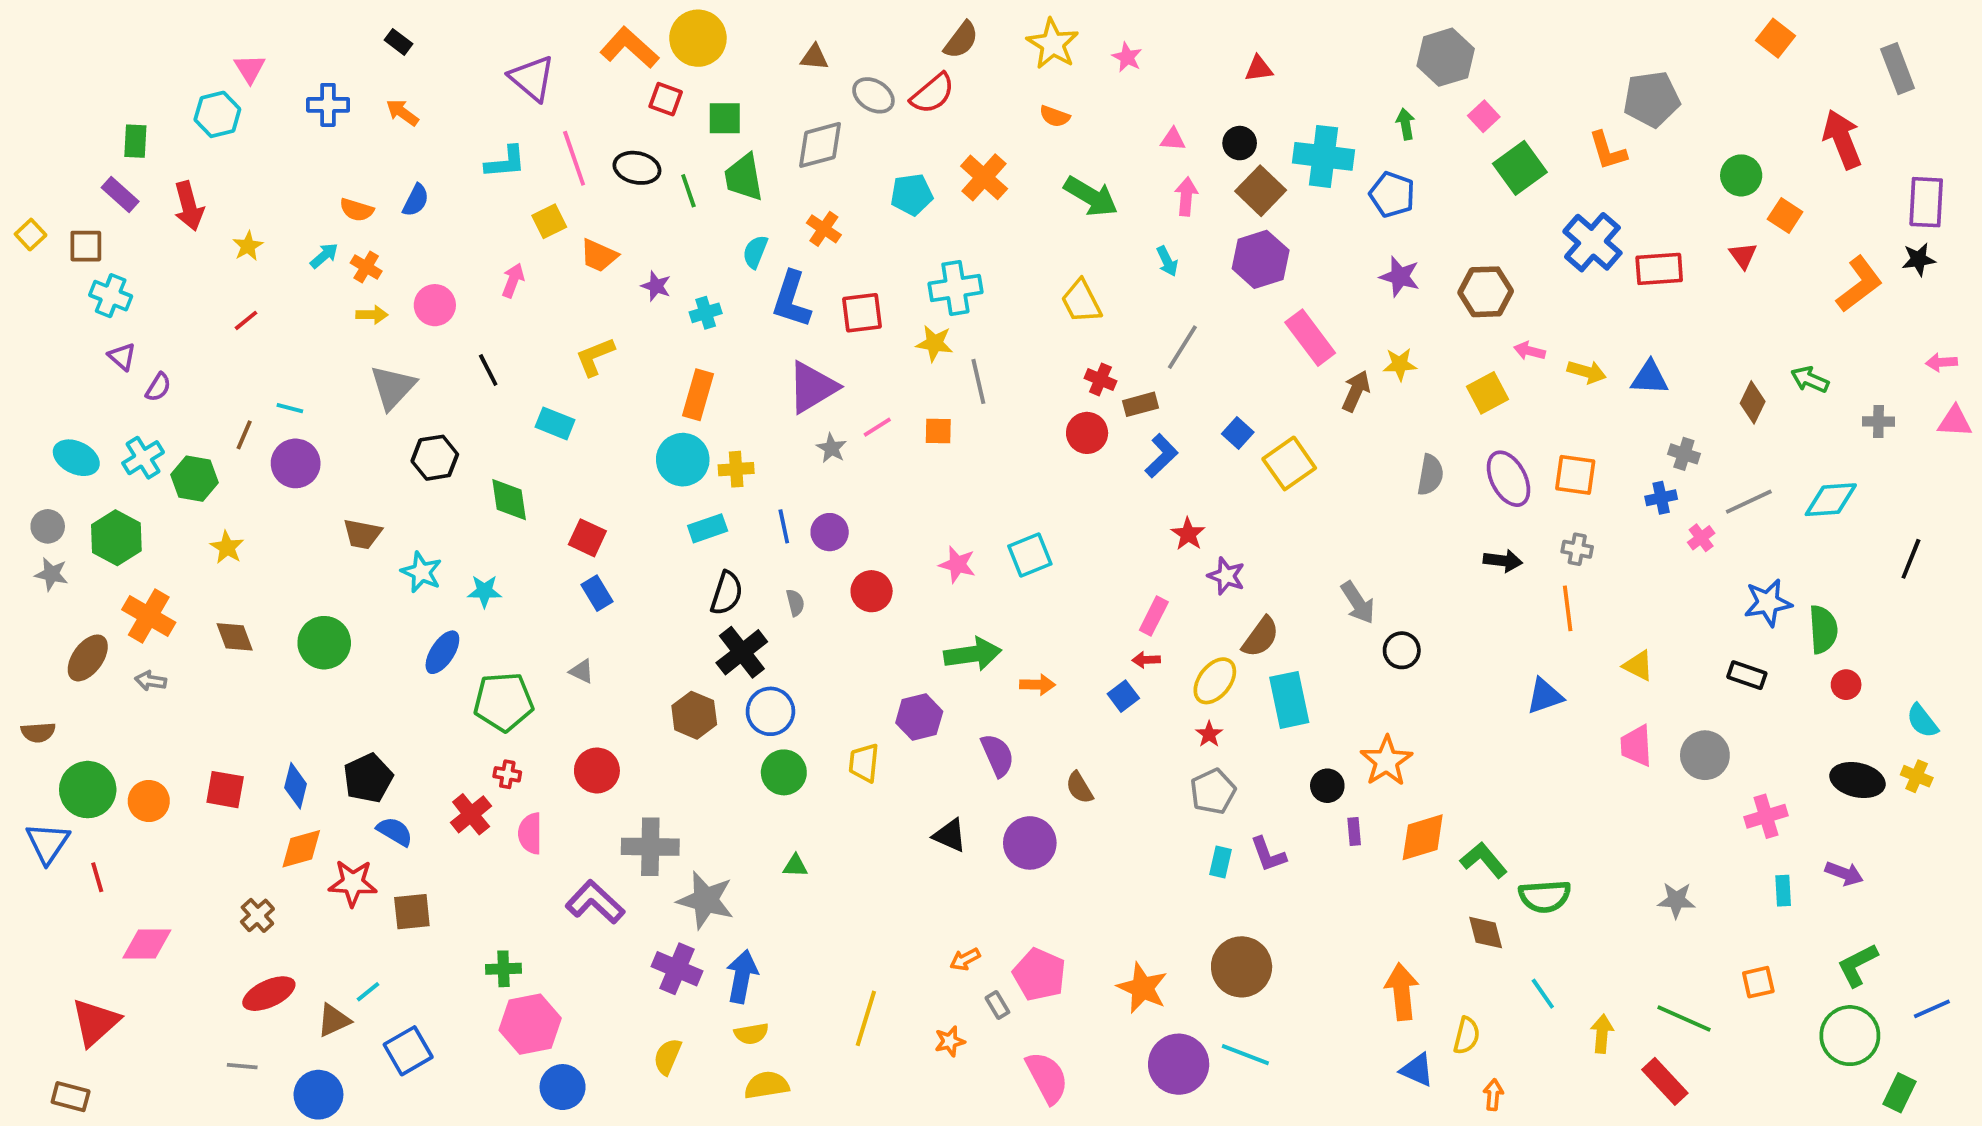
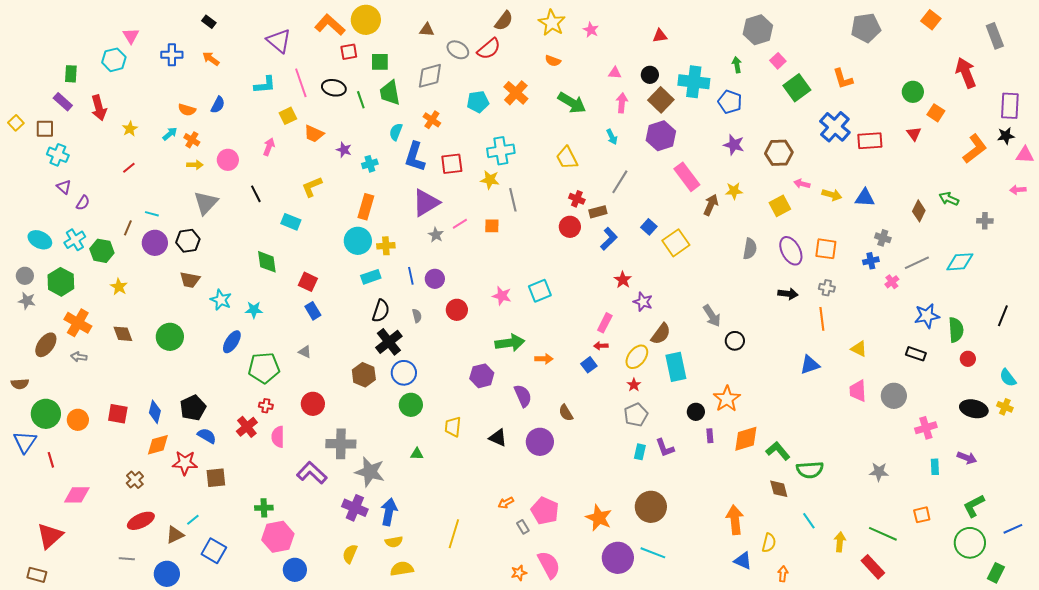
red square: (666, 99) -> (349, 52), turned -30
gray pentagon: (1652, 99) -> (866, 28), moved
pink triangle: (1955, 421) -> (1025, 155), moved
black hexagon: (435, 458) -> (188, 241), moved
black line: (1911, 559) -> (1003, 316), moved
yellow trapezoid: (864, 763) -> (453, 427), moved
orange star: (950, 1041) -> (519, 573), moved
blue square: (408, 1051) -> (214, 551), turned -30

